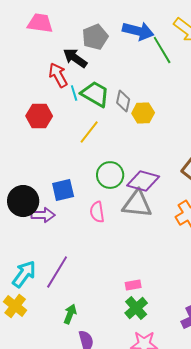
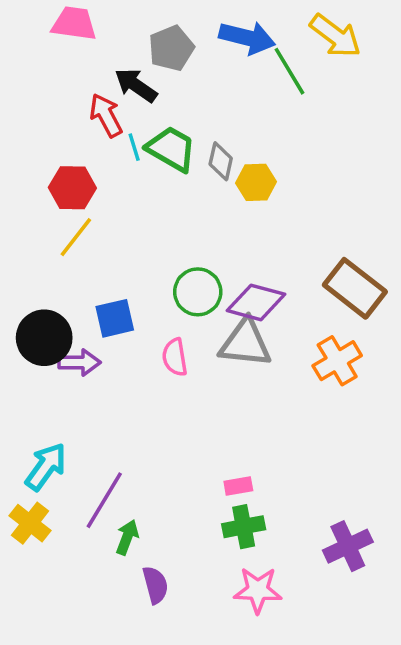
yellow line: (89, 132) -> (76, 237), moved
purple line: (57, 272) -> (104, 500), moved
green cross: (136, 308) -> (244, 527), turned 30

